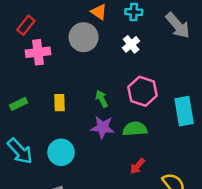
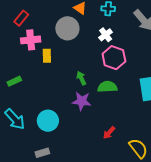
pink hexagon: (142, 91) -> (114, 58), moved
yellow rectangle: (59, 103) -> (47, 56), moved
green semicircle: (135, 129) -> (107, 87), moved

